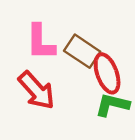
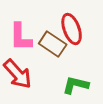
red ellipse: (107, 73) -> (72, 29), moved

